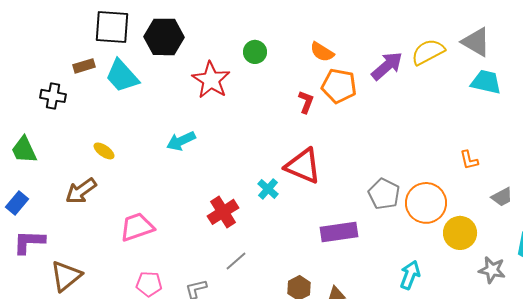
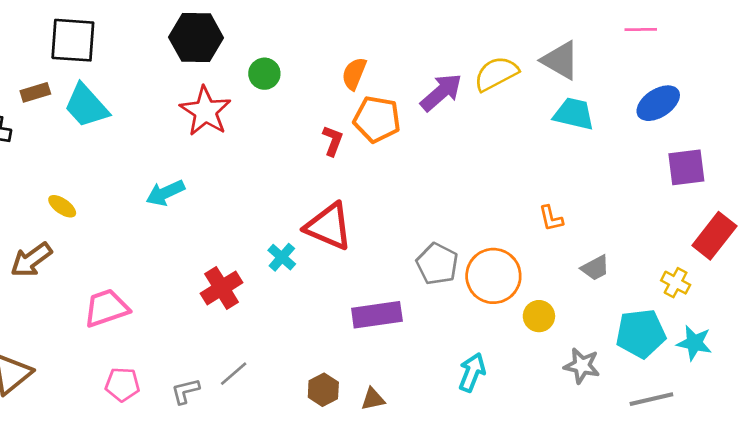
black hexagon: (164, 37) -> (196, 38), moved
orange semicircle: (322, 52) -> (354, 74), turned 80
yellow circle: (460, 233) -> (539, 316), size x0.7
gray line: (236, 261) -> (234, 374), moved

